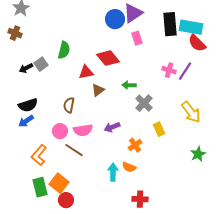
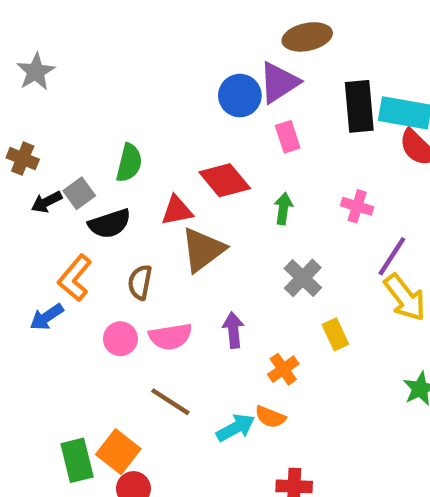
brown cross: (15, 33) -> (23, 159), moved
purple line: (185, 71) -> (392, 256), moved
green arrow: (129, 85) -> (283, 208), moved, turned 96
brown triangle: (98, 90) -> (203, 250), size x1.6
black semicircle: (28, 105) -> (110, 224), moved
purple arrow: (112, 127) -> (233, 330), turned 105
brown line: (74, 150) -> (170, 402), moved
orange L-shape: (39, 155) -> (75, 278), moved
cyan arrow: (113, 172) -> (236, 428), turned 60

